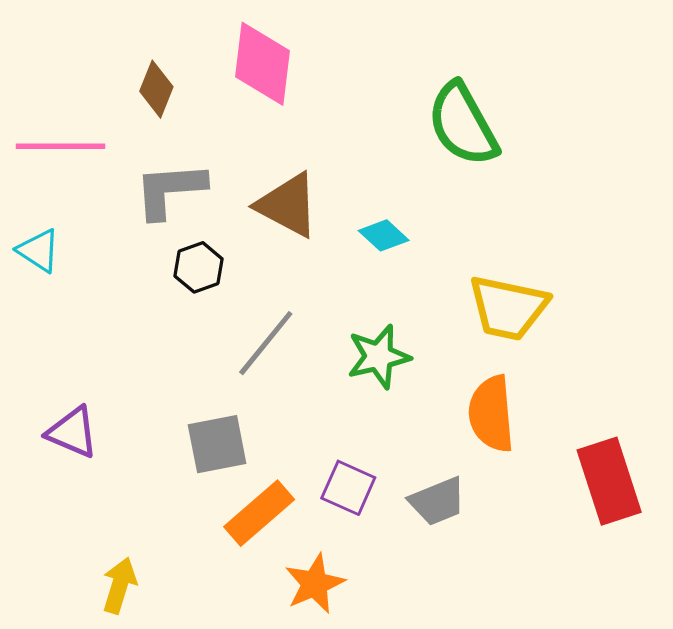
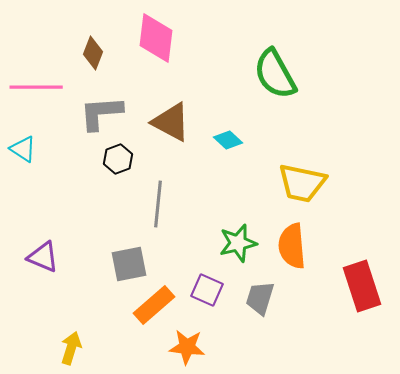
gray line: (266, 343) -> (158, 204), turned -33
green star: (379, 357) -> (238, 243), moved
gray trapezoid: (437, 501) -> (260, 298), turned 129
orange star: (315, 584) -> (187, 347), turned 30

